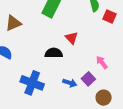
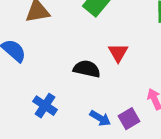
blue cross: (32, 83) -> (45, 106), size x0.7

